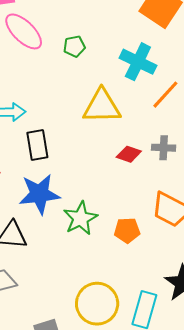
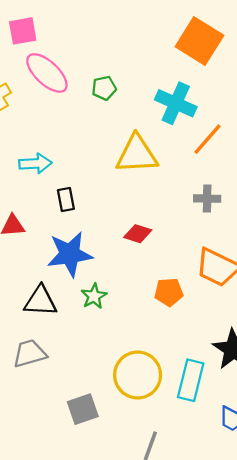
black rectangle: (37, 145) -> (66, 199), size x0.7
red diamond: (129, 154) -> (138, 234), moved
green star: (80, 218) -> (94, 296), moved, size x0.7

